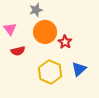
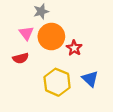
pink triangle: (10, 29) -> (26, 33), moved
blue triangle: (79, 69) -> (90, 79), turned -35

